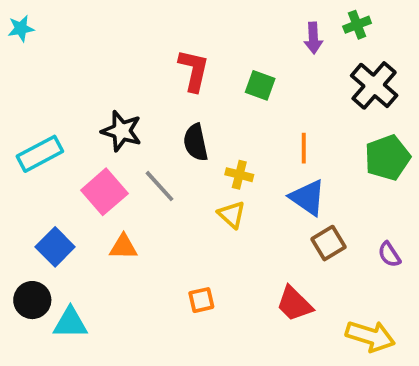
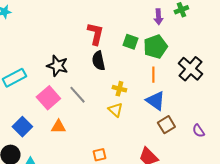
black cross: (374, 85) -> (190, 69), moved
black semicircle: (196, 142) -> (98, 61), moved
green pentagon: (387, 158) -> (155, 47), moved

